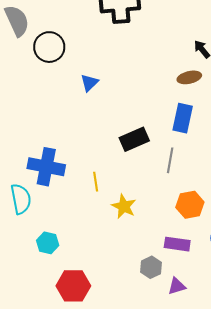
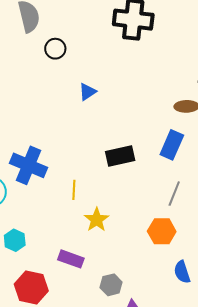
black circle: (49, 47) -> (55, 49), size x0.7
gray line: (170, 160) -> (174, 194), moved
purple rectangle: (177, 244) -> (71, 259), moved

